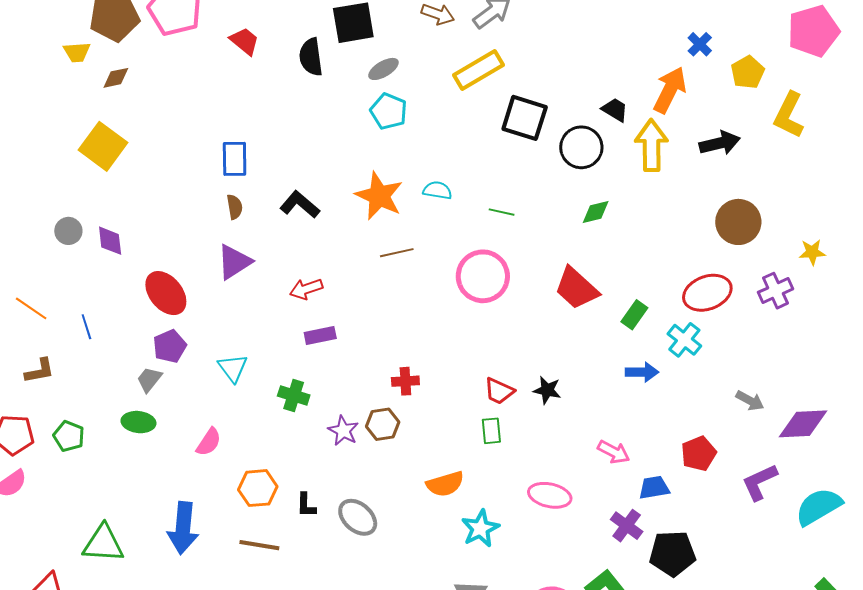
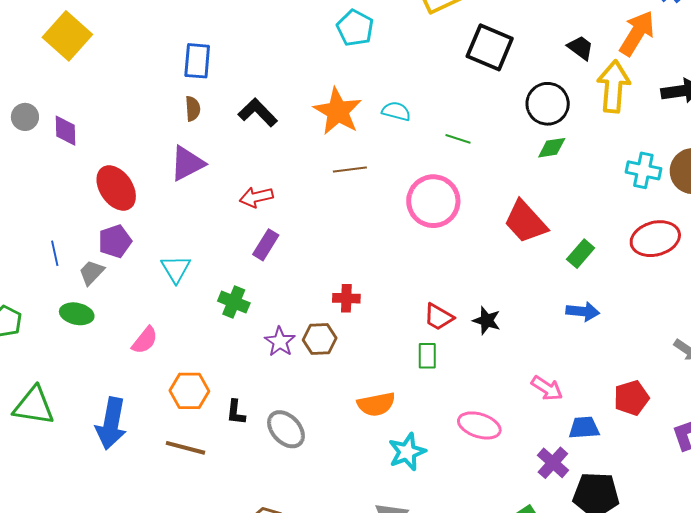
black circle: (581, 147) -> (548, 104), moved
blue line: (86, 327) -> (55, 253), moved
purple rectangle: (320, 336) -> (266, 245), turned -52
cyan cross: (684, 340) -> (643, 170), moved, turned -32
green triangle: (103, 544) -> (34, 406), moved

